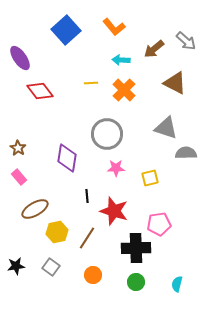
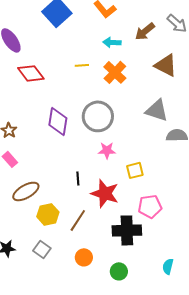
purple diamond: (67, 158) -> (58, 121), moved
yellow square: (150, 178) -> (135, 170), moved
green circle: (136, 282) -> (119, 271), moved

